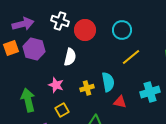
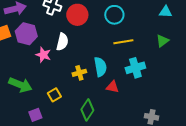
yellow line: (131, 57) -> (123, 42), turned 30
pink star: (56, 85) -> (43, 55), moved
cyan cross: (150, 92) -> (135, 68), moved
green arrow: (28, 100) -> (20, 85), turned 125

